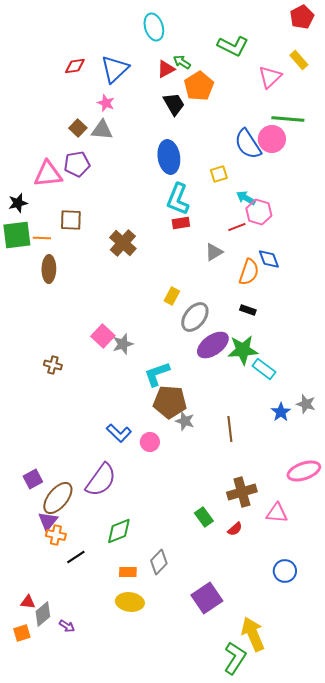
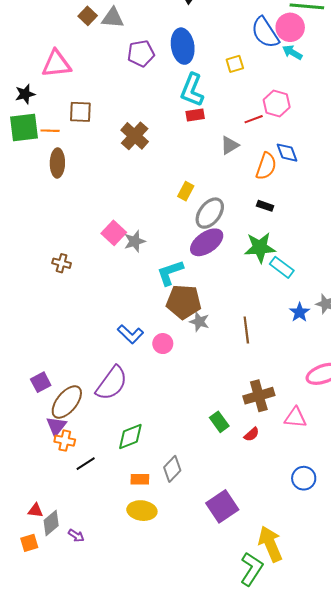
purple pentagon: (77, 164) -> (141, 53), moved
cyan arrow: (246, 198) -> (292, 52), moved
purple ellipse: (213, 345) -> (207, 242), moved

